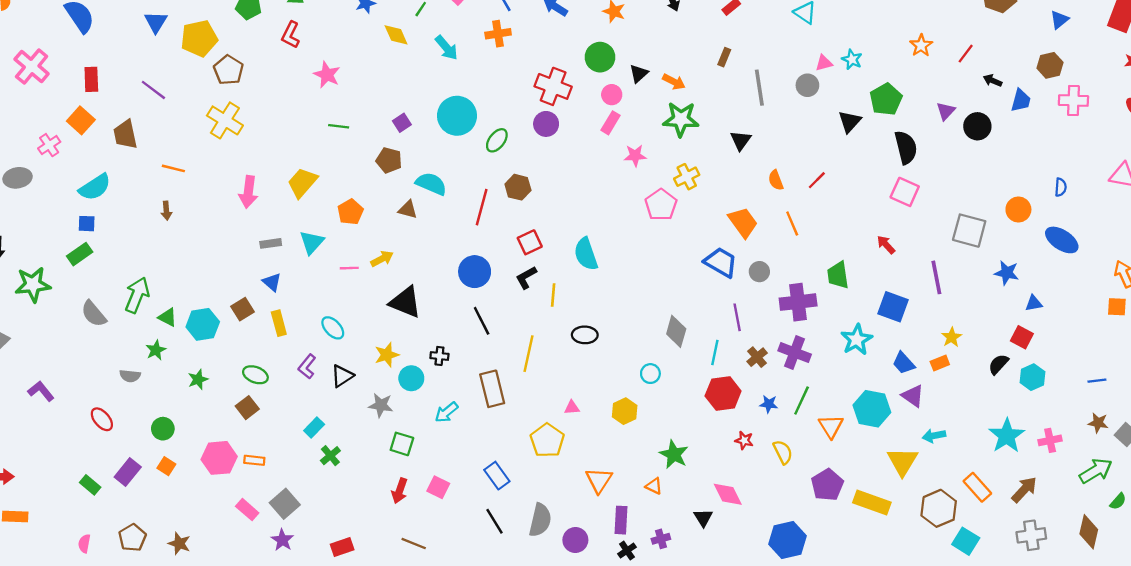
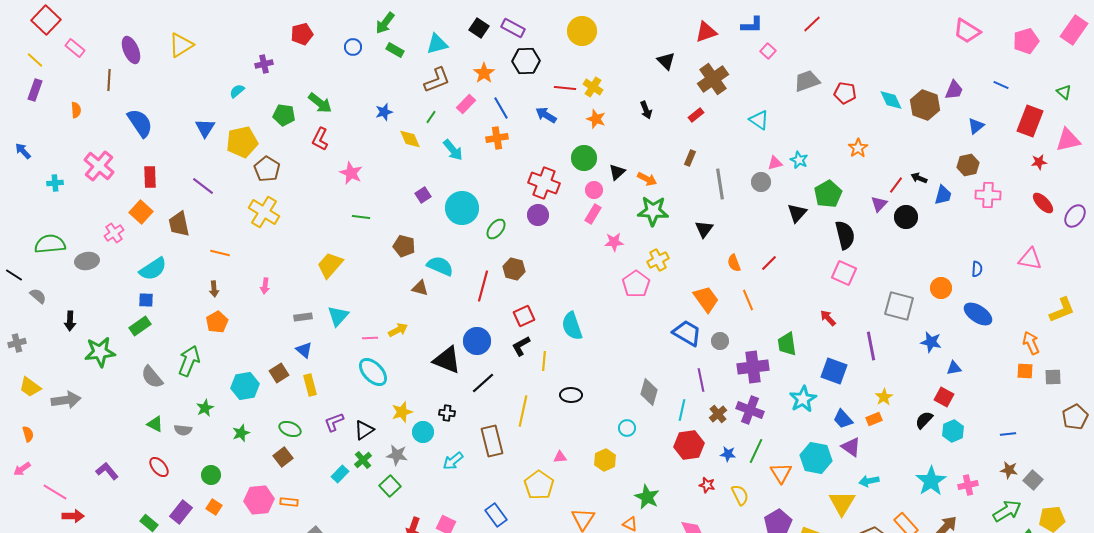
red line: (966, 54) -> (896, 185), moved
purple square: (402, 123) -> (423, 195), moved
pink arrow: (248, 192) -> (265, 286), moved, size x0.6
orange pentagon: (350, 212) -> (217, 322), moved
black triangle: (405, 302) -> (447, 360), moved
green triangle: (168, 317) -> (155, 424), moved
black line: (482, 321) -> (483, 383), turned 75
cyan ellipse: (333, 328) -> (373, 372), moved, size x1.4
purple L-shape: (307, 367) -> (334, 422), turned 30
purple L-shape: (41, 391) -> (107, 471), moved
green square: (402, 444) -> (390, 486), moved, turned 30
green cross: (330, 456) -> (363, 460), moved

